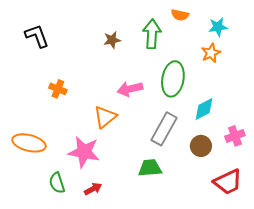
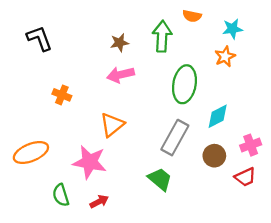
pink arrow: (130, 89) -> (121, 75), moved
orange ellipse: (29, 143) -> (31, 152), turned -36
green trapezoid: (150, 168) -> (160, 179), turned 45
red trapezoid: (228, 182) -> (245, 177), moved, size x0.7

